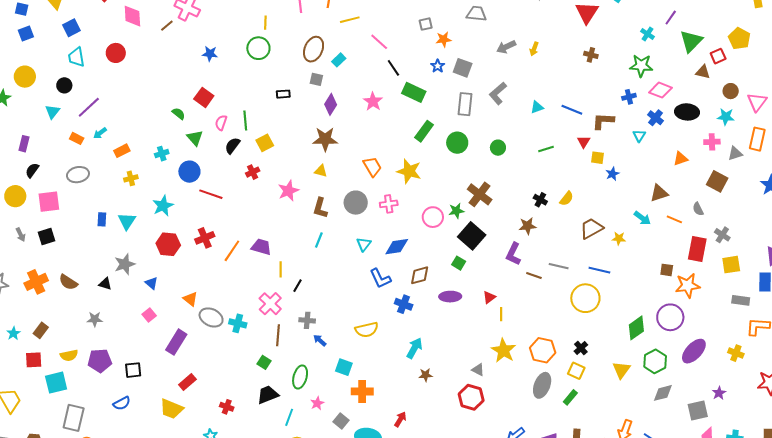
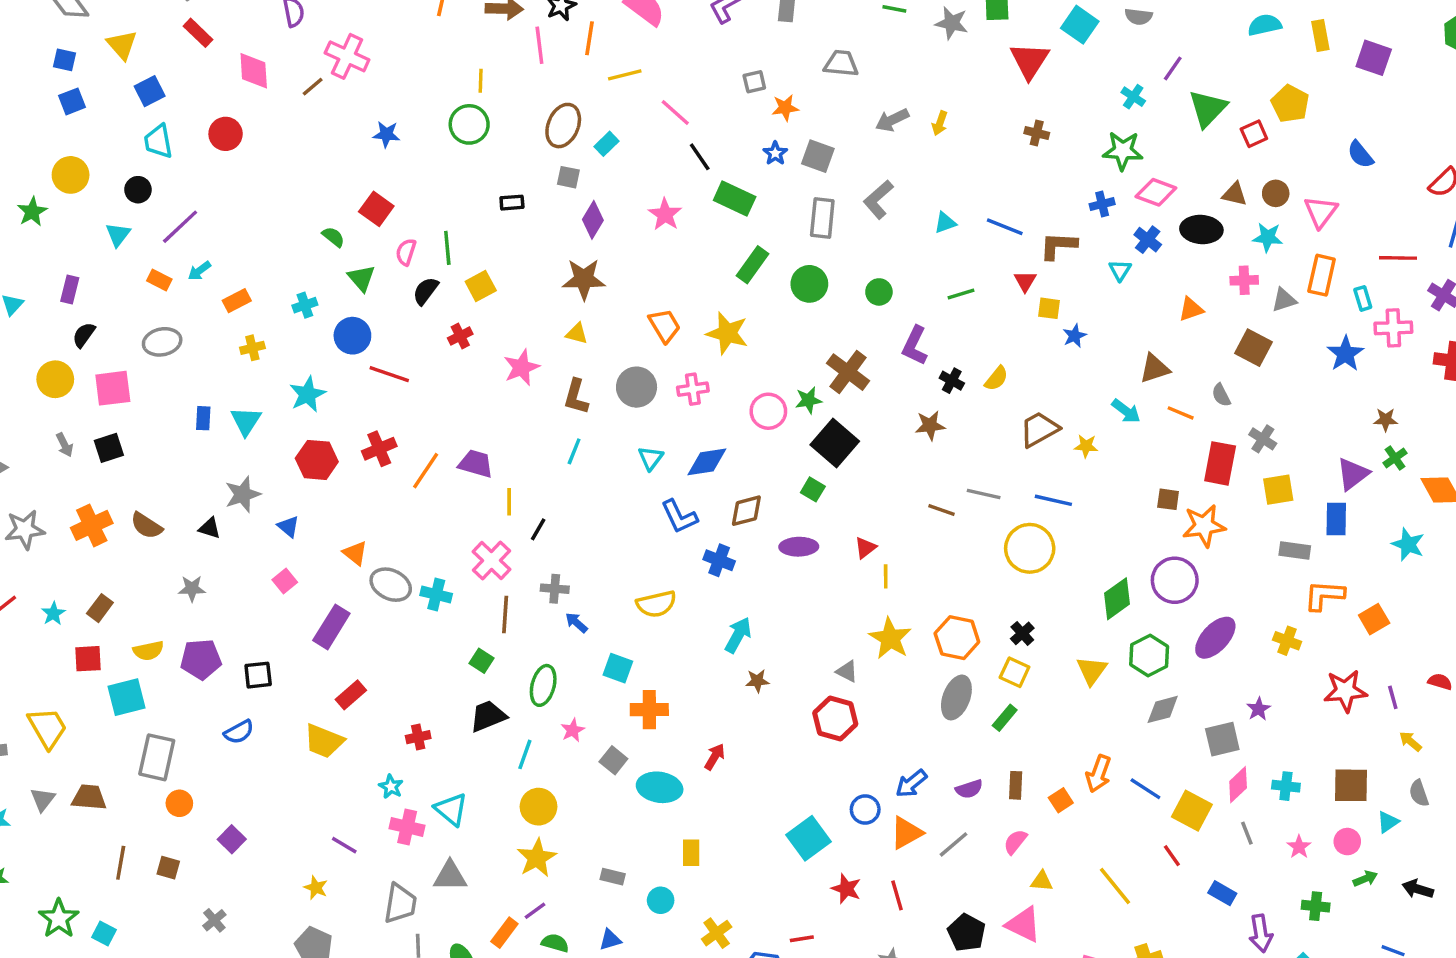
brown triangle: (703, 72) -> (1235, 194), moved
purple L-shape: (513, 254) -> (915, 346), moved
red cross: (227, 407) -> (418, 737), turned -32

